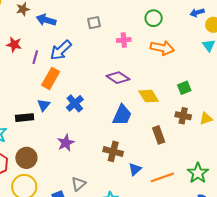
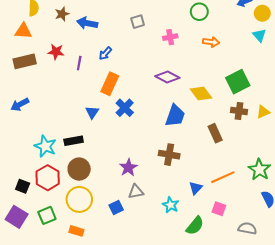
orange arrow: (162, 48) -> (211, 42), size x0.7
blue arrow: (61, 50) -> (105, 53), size x0.6
orange rectangle: (51, 78) -> (110, 84), moved
green square: (184, 88) -> (238, 82), size x1.6
black rectangle: (25, 118) -> (74, 141), moved
purple star: (66, 143) -> (128, 168), moved
blue triangle: (135, 169) -> (196, 188), moved
gray triangle: (79, 184) -> (136, 192), turned 35

